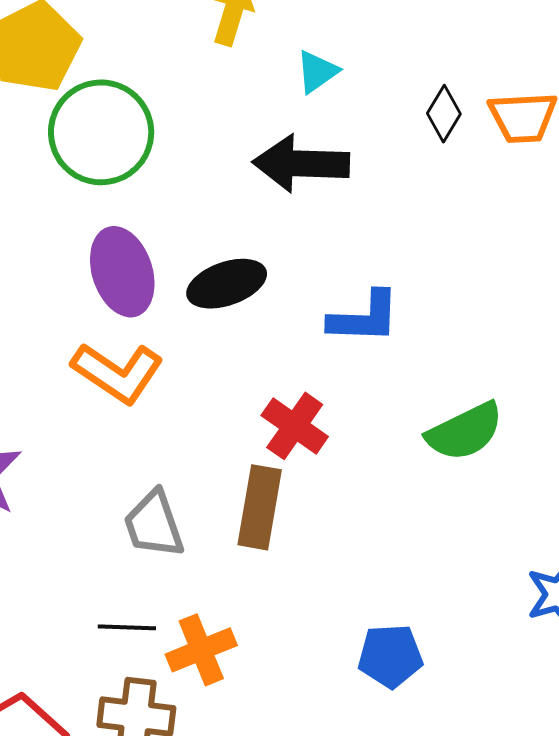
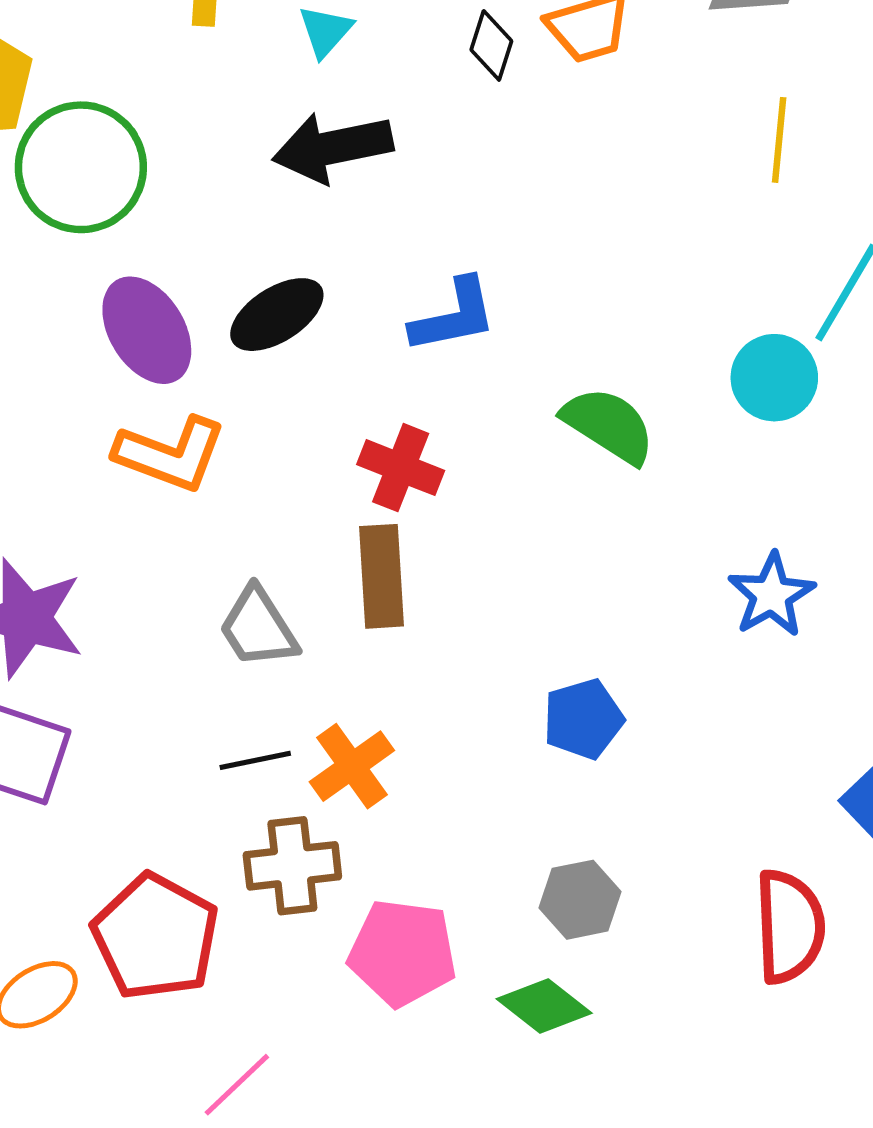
green semicircle: (465, 432) -> (609, 425), turned -108

